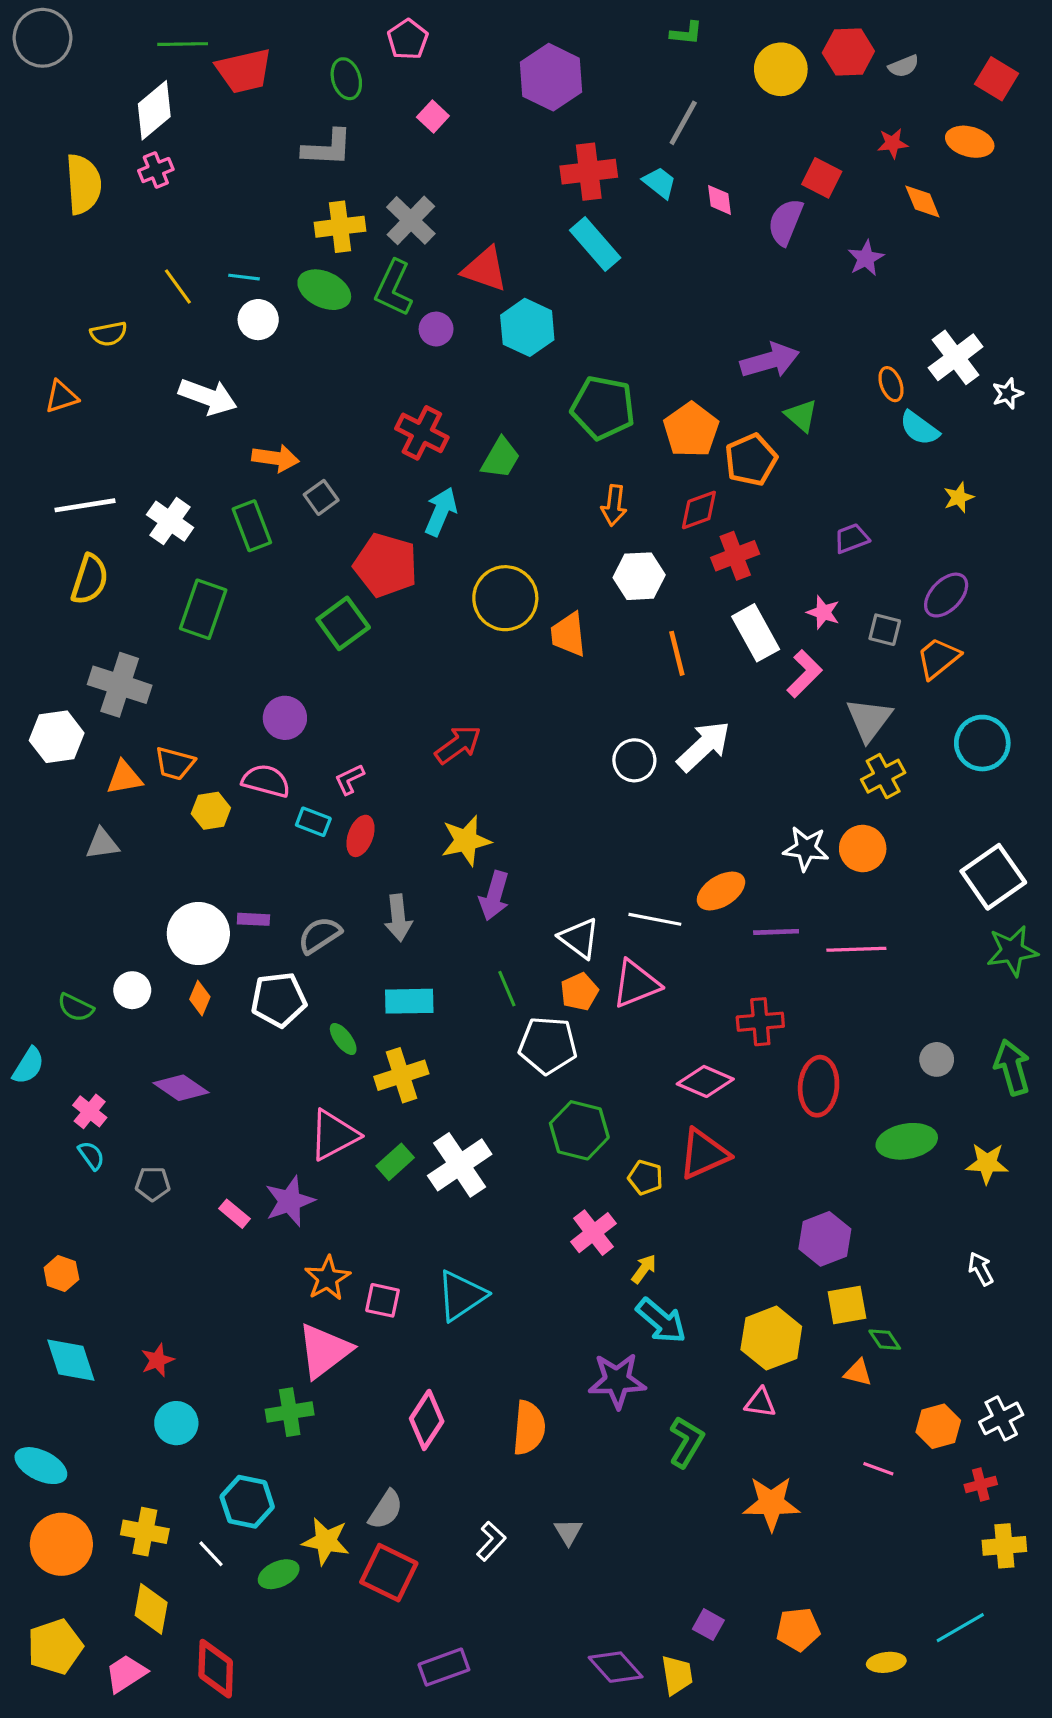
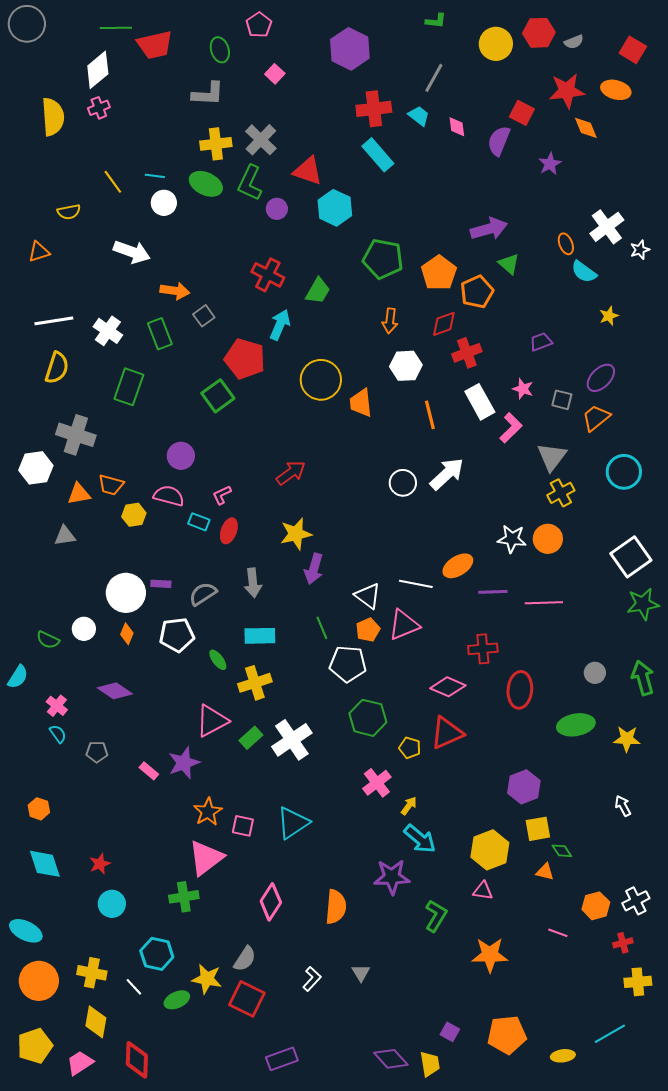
red star: (893, 143) -> (567, 91), size x1.8
orange pentagon: (798, 1629) -> (507, 1035), size x1.4

